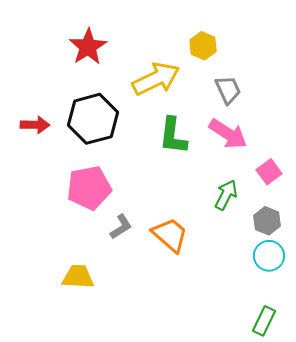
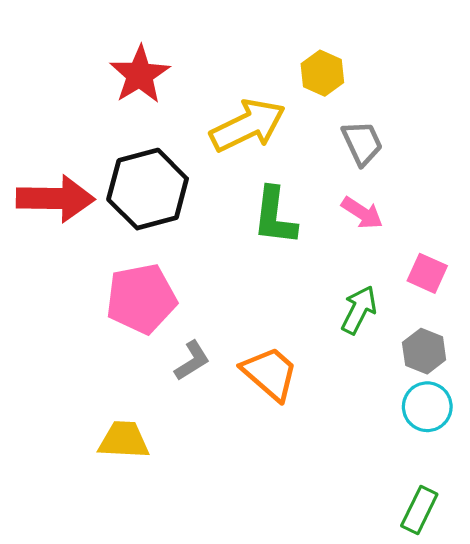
red arrow: (35, 125) -> (55, 199), size x1.6
pink arrow: (228, 134) -> (362, 213), size x0.7
pink square: (269, 172) -> (427, 273), turned -30

